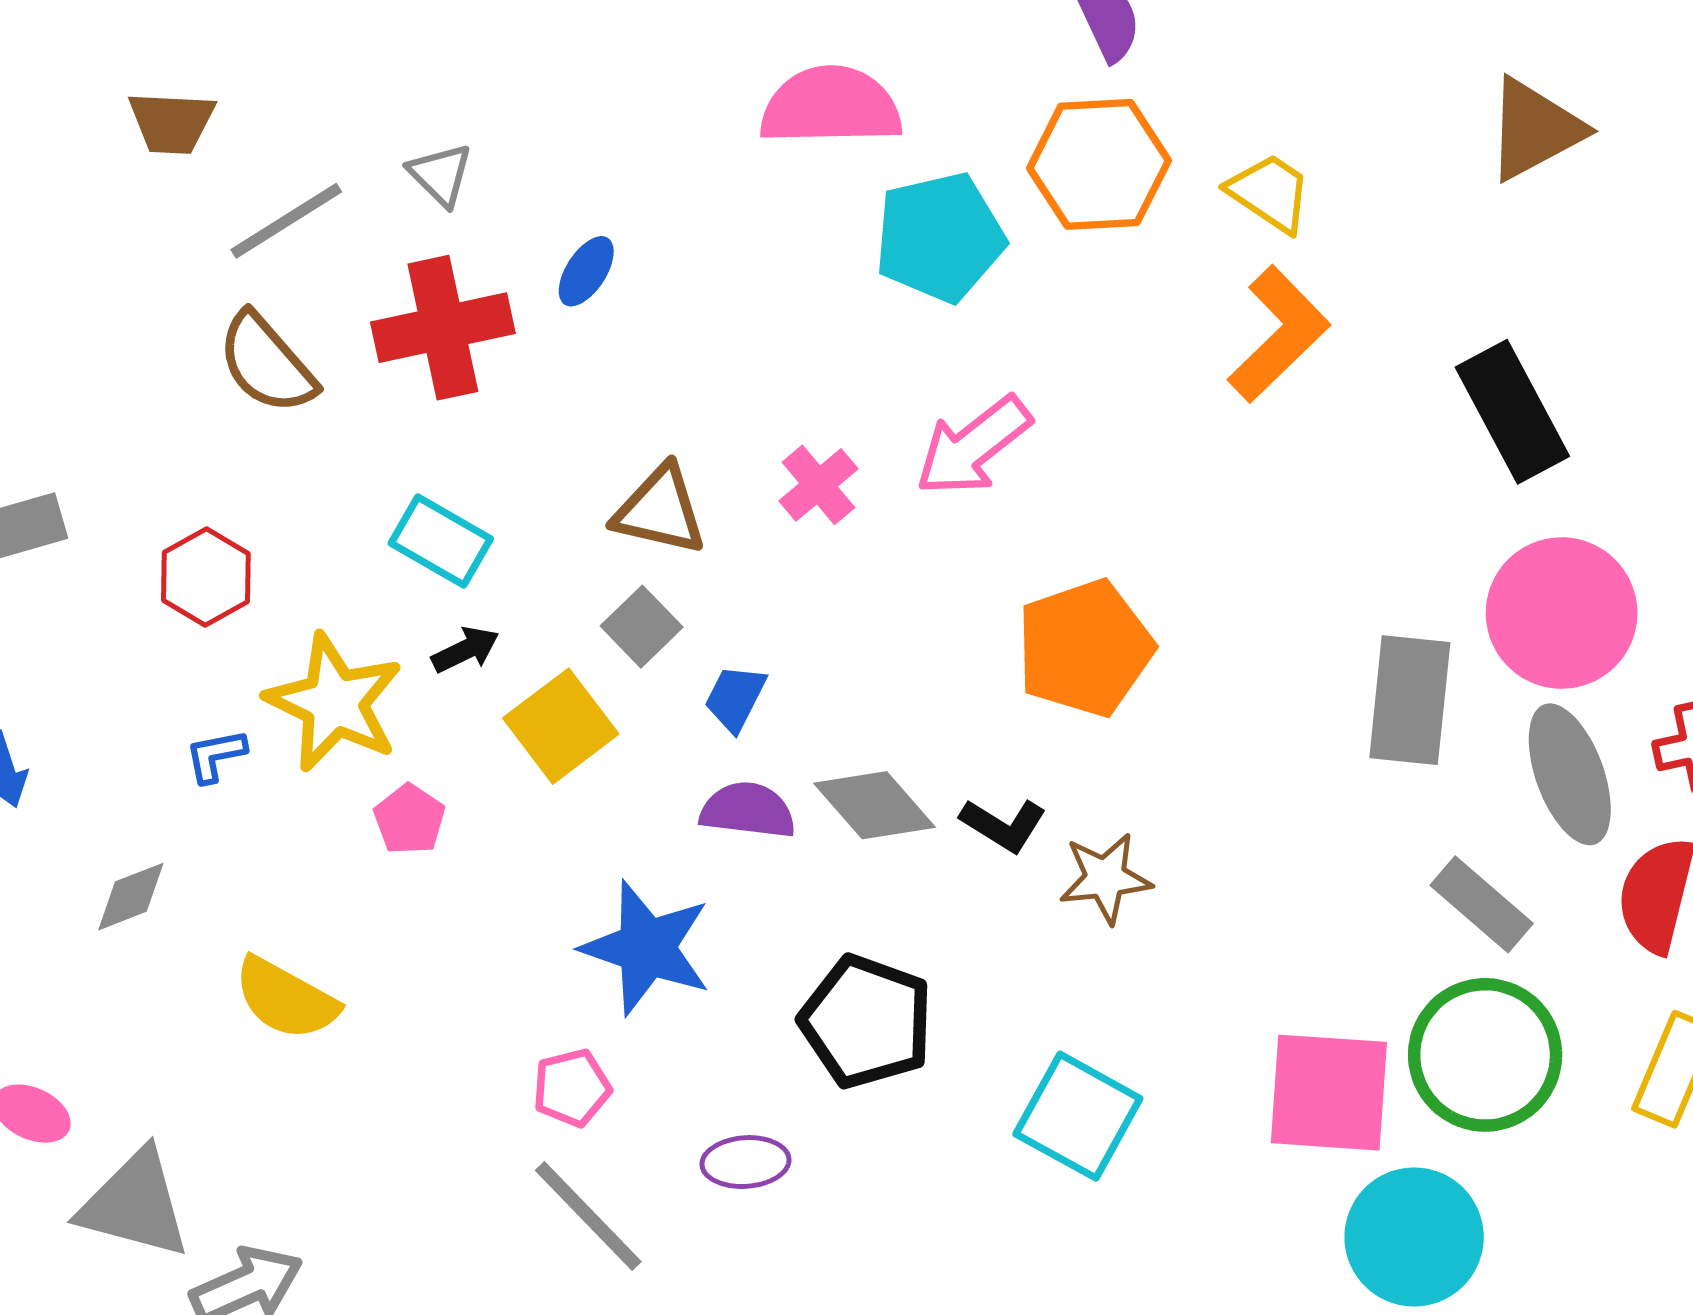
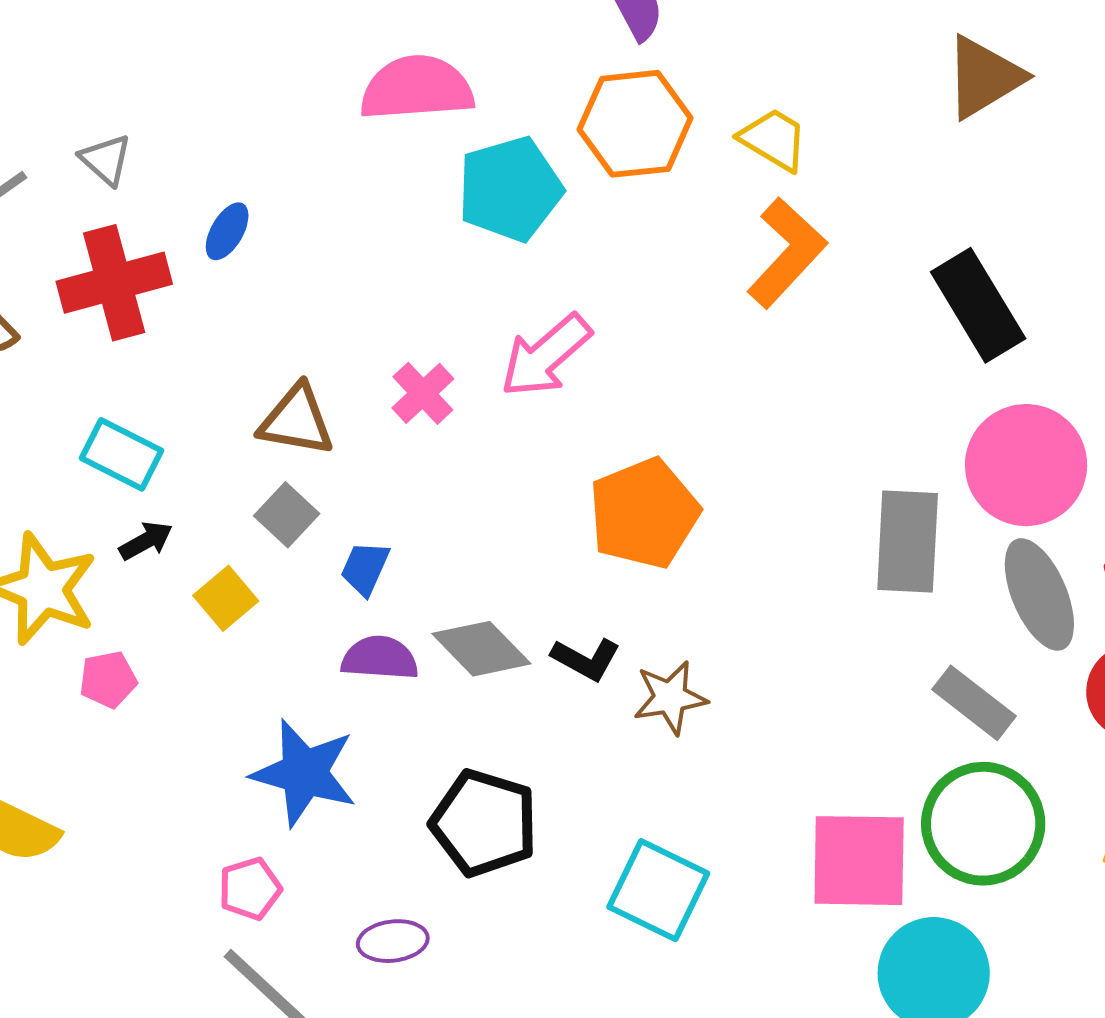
yellow square: (561, 726) -> (226, 598), size x0.7
pink pentagon: (409, 819) -> (108, 680), turned 30

